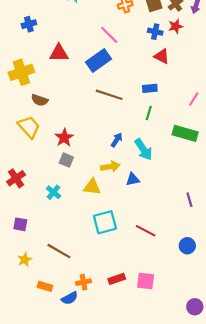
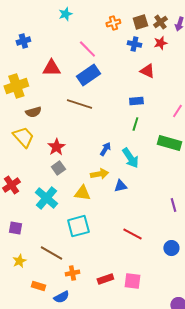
blue cross: (155, 32) -> (134, 44), moved
pink line: (109, 35) -> (87, 49), moved
brown line: (109, 95) -> (79, 104), moved
brown semicircle: (40, 100) -> (33, 112), turned -35
gray square: (66, 160) -> (58, 168), turned 32
cyan cross: (54, 192) -> (46, 198), size x1.6
cyan square: (105, 222) -> (78, 226), moved
orange cross: (83, 282) -> (72, 273), moved

